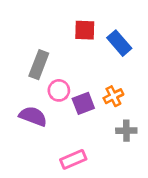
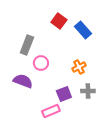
red square: (85, 30) -> (59, 21), turned 35
purple square: (83, 103) -> (64, 94), moved

